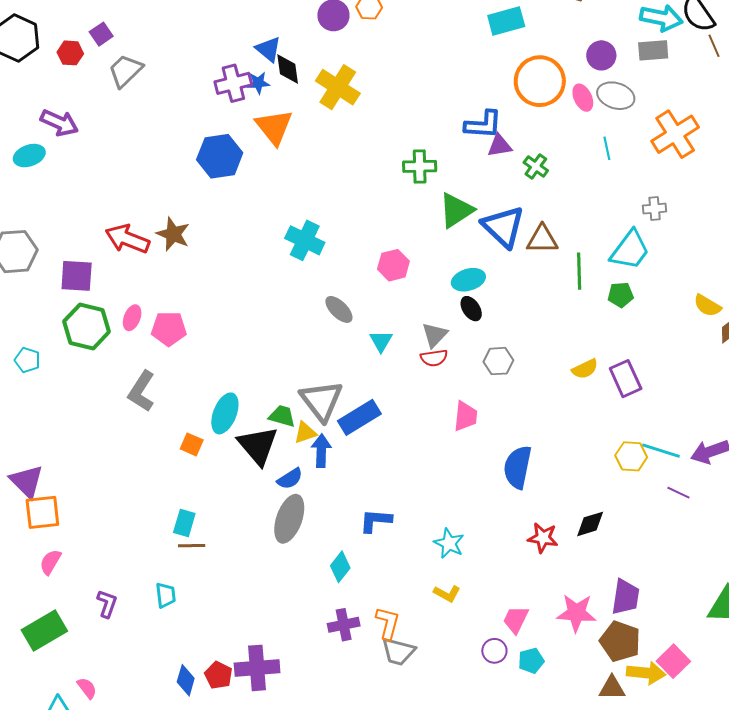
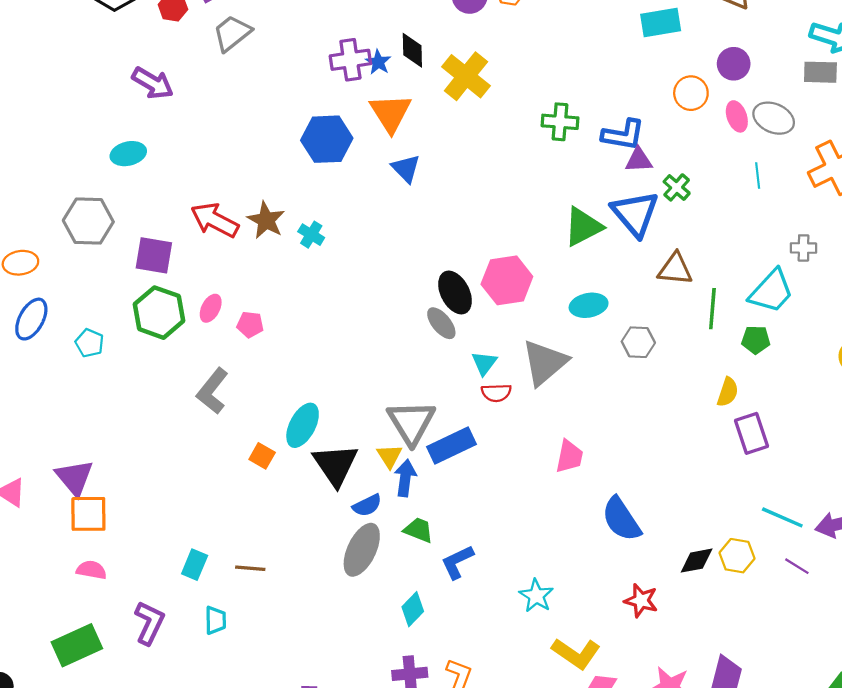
blue triangle: (268, 49) -> (406, 168), moved
purple circle: (601, 55) -> (734, 64), moved
orange circle: (540, 81) -> (691, 93), size x0.6
blue star: (258, 83) -> (378, 62), turned 30
cyan ellipse: (29, 156) -> (128, 154), moved
green cross: (420, 166) -> (560, 122), moved
blue triangle: (503, 227) -> (635, 214), moved
cyan cross: (305, 240) -> (311, 235), moved, size x0.6
pink hexagon: (393, 265) -> (507, 280), size x1.4
black ellipse: (471, 309) -> (455, 293), moved, size x1.5
pink pentagon: (169, 329) -> (250, 325), size x0.7
gray triangle: (435, 335) -> (545, 363), size x1.6
red semicircle: (434, 358) -> (496, 393), moved
gray hexagon: (498, 361) -> (638, 342), moved
yellow semicircle: (585, 369) -> (728, 392), moved, turned -52
green trapezoid: (282, 416) -> (419, 530), moved
yellow triangle: (305, 433) -> (389, 456), turned -50
yellow hexagon: (631, 456) -> (737, 556), moved
blue semicircle: (518, 467) -> (621, 519), turned -51
blue L-shape: (376, 521) -> (457, 562), turned -36
cyan rectangle: (184, 523) -> (195, 565), moved
black diamond: (590, 524) -> (697, 561), moved
pink semicircle: (50, 562) -> (91, 570), turned 64
yellow L-shape: (447, 594) -> (576, 653), moved, size x1.6
purple L-shape: (107, 604) -> (149, 623), size x1.4

